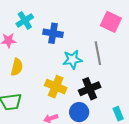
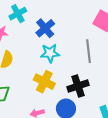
blue cross: (53, 33) -> (45, 28), turned 36
cyan star: (72, 60) -> (50, 53), moved

